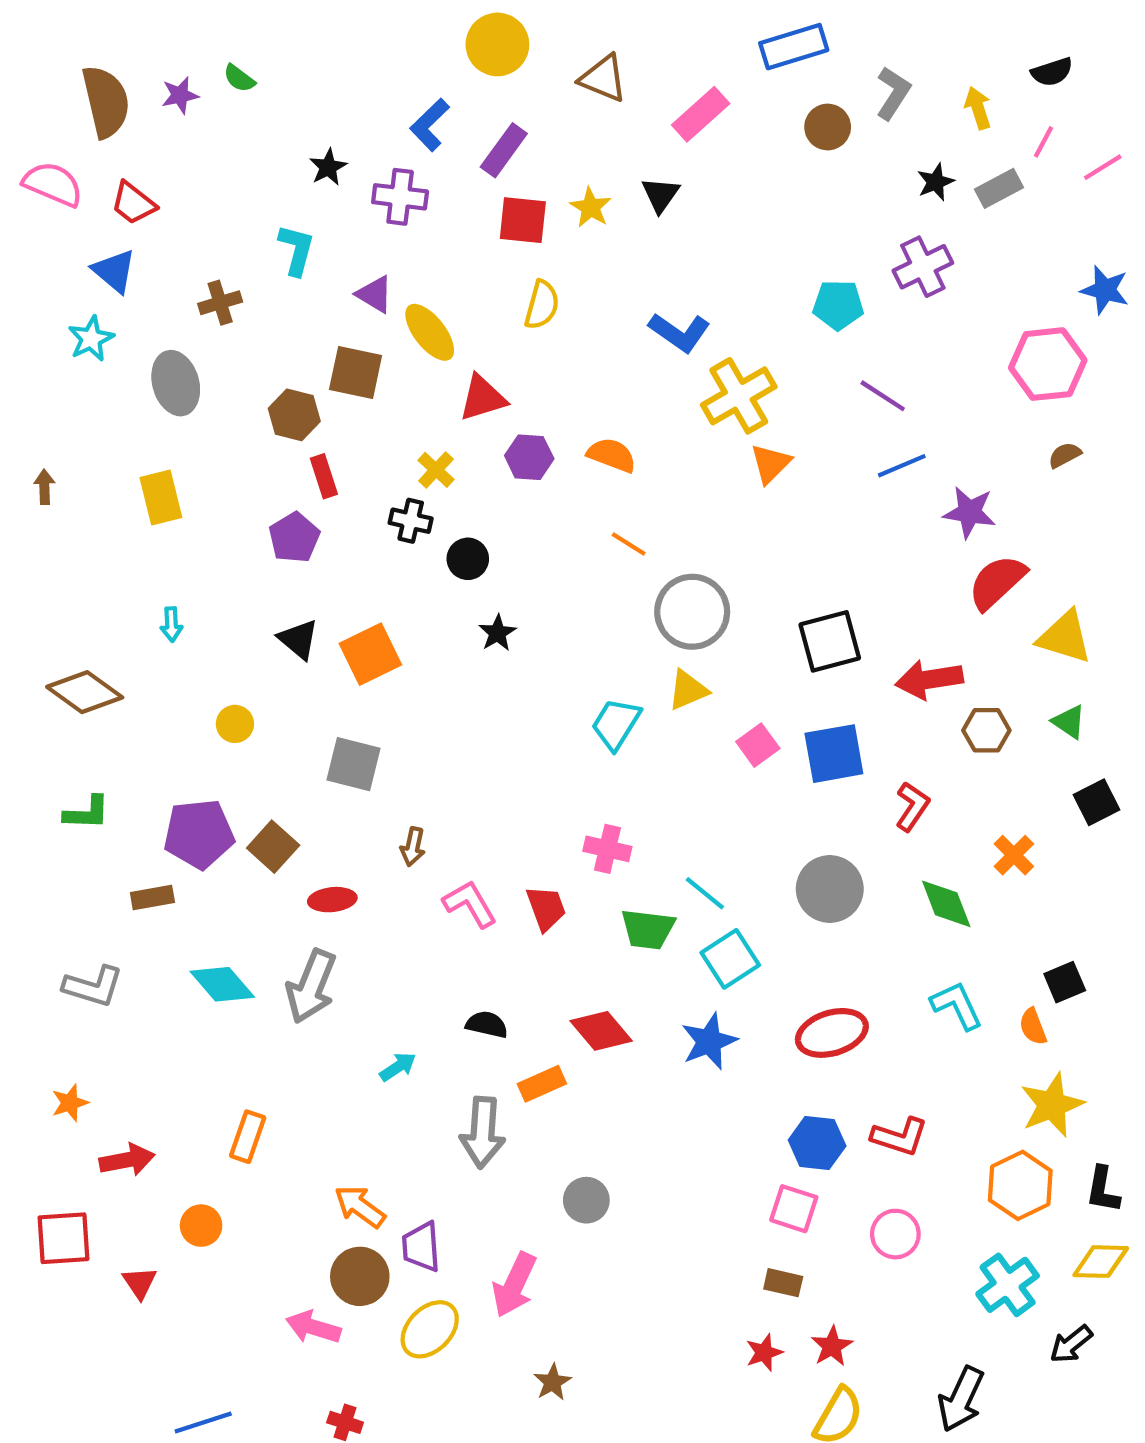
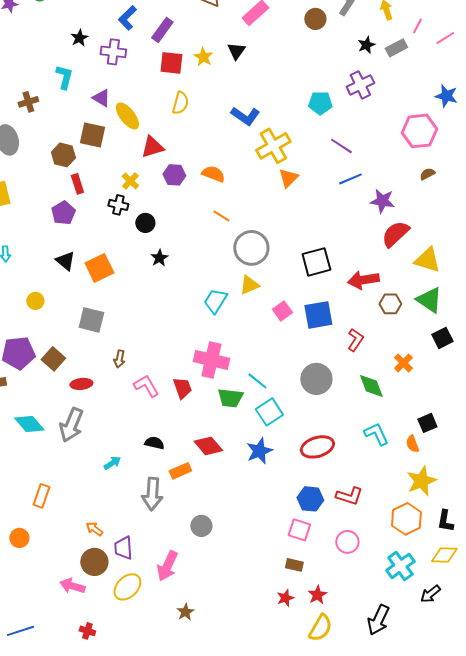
green triangle: (1069, 722) -> (429, 300), size x1.6
pink cross: (607, 849) -> (211, 360), size x1.6
orange arrow: (360, 1207) -> (94, 529), size x0.7

